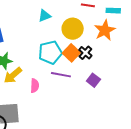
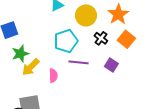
orange square: (71, 53) -> (126, 39), moved

